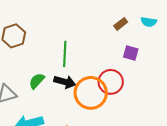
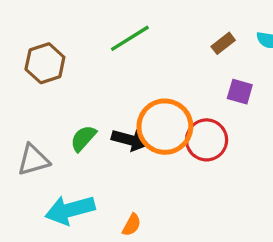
green line: (65, 54) -> (130, 38), moved, turned 55
orange circle: (91, 93) -> (165, 127), moved

